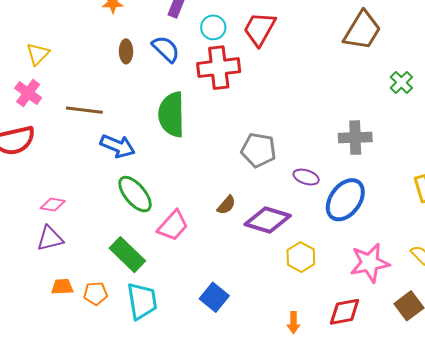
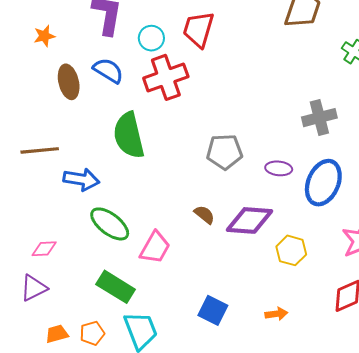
brown ellipse: (126, 51) -> (69, 82), size x1.4
pink diamond: (53, 205) -> (44, 249), moved
brown semicircle: (226, 205) -> (204, 215), turned -80
orange arrow: (293, 323) -> (276, 314), moved, turned -85

